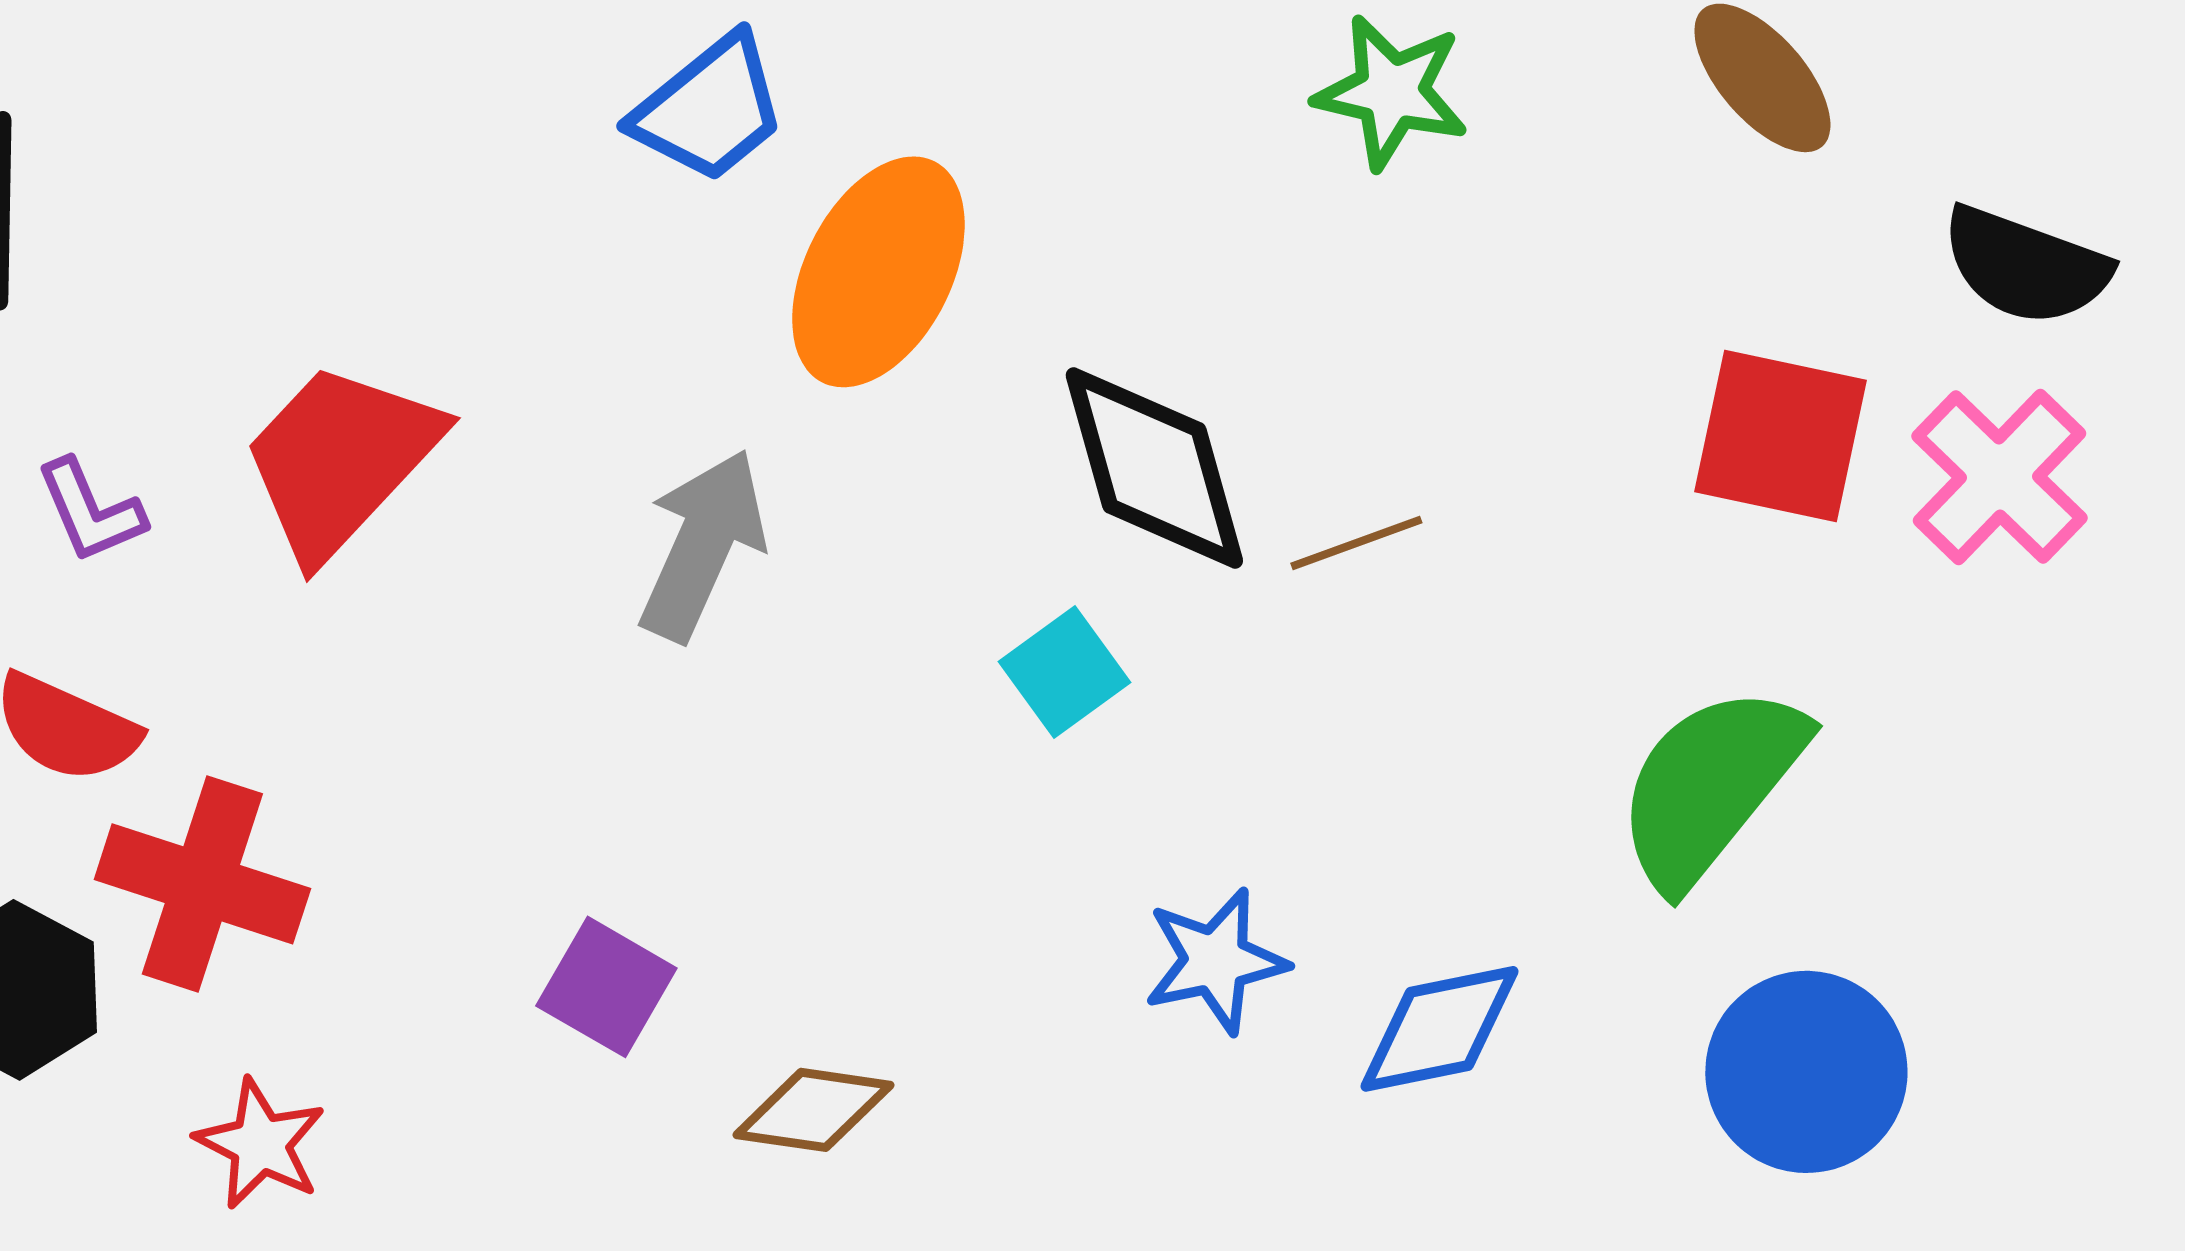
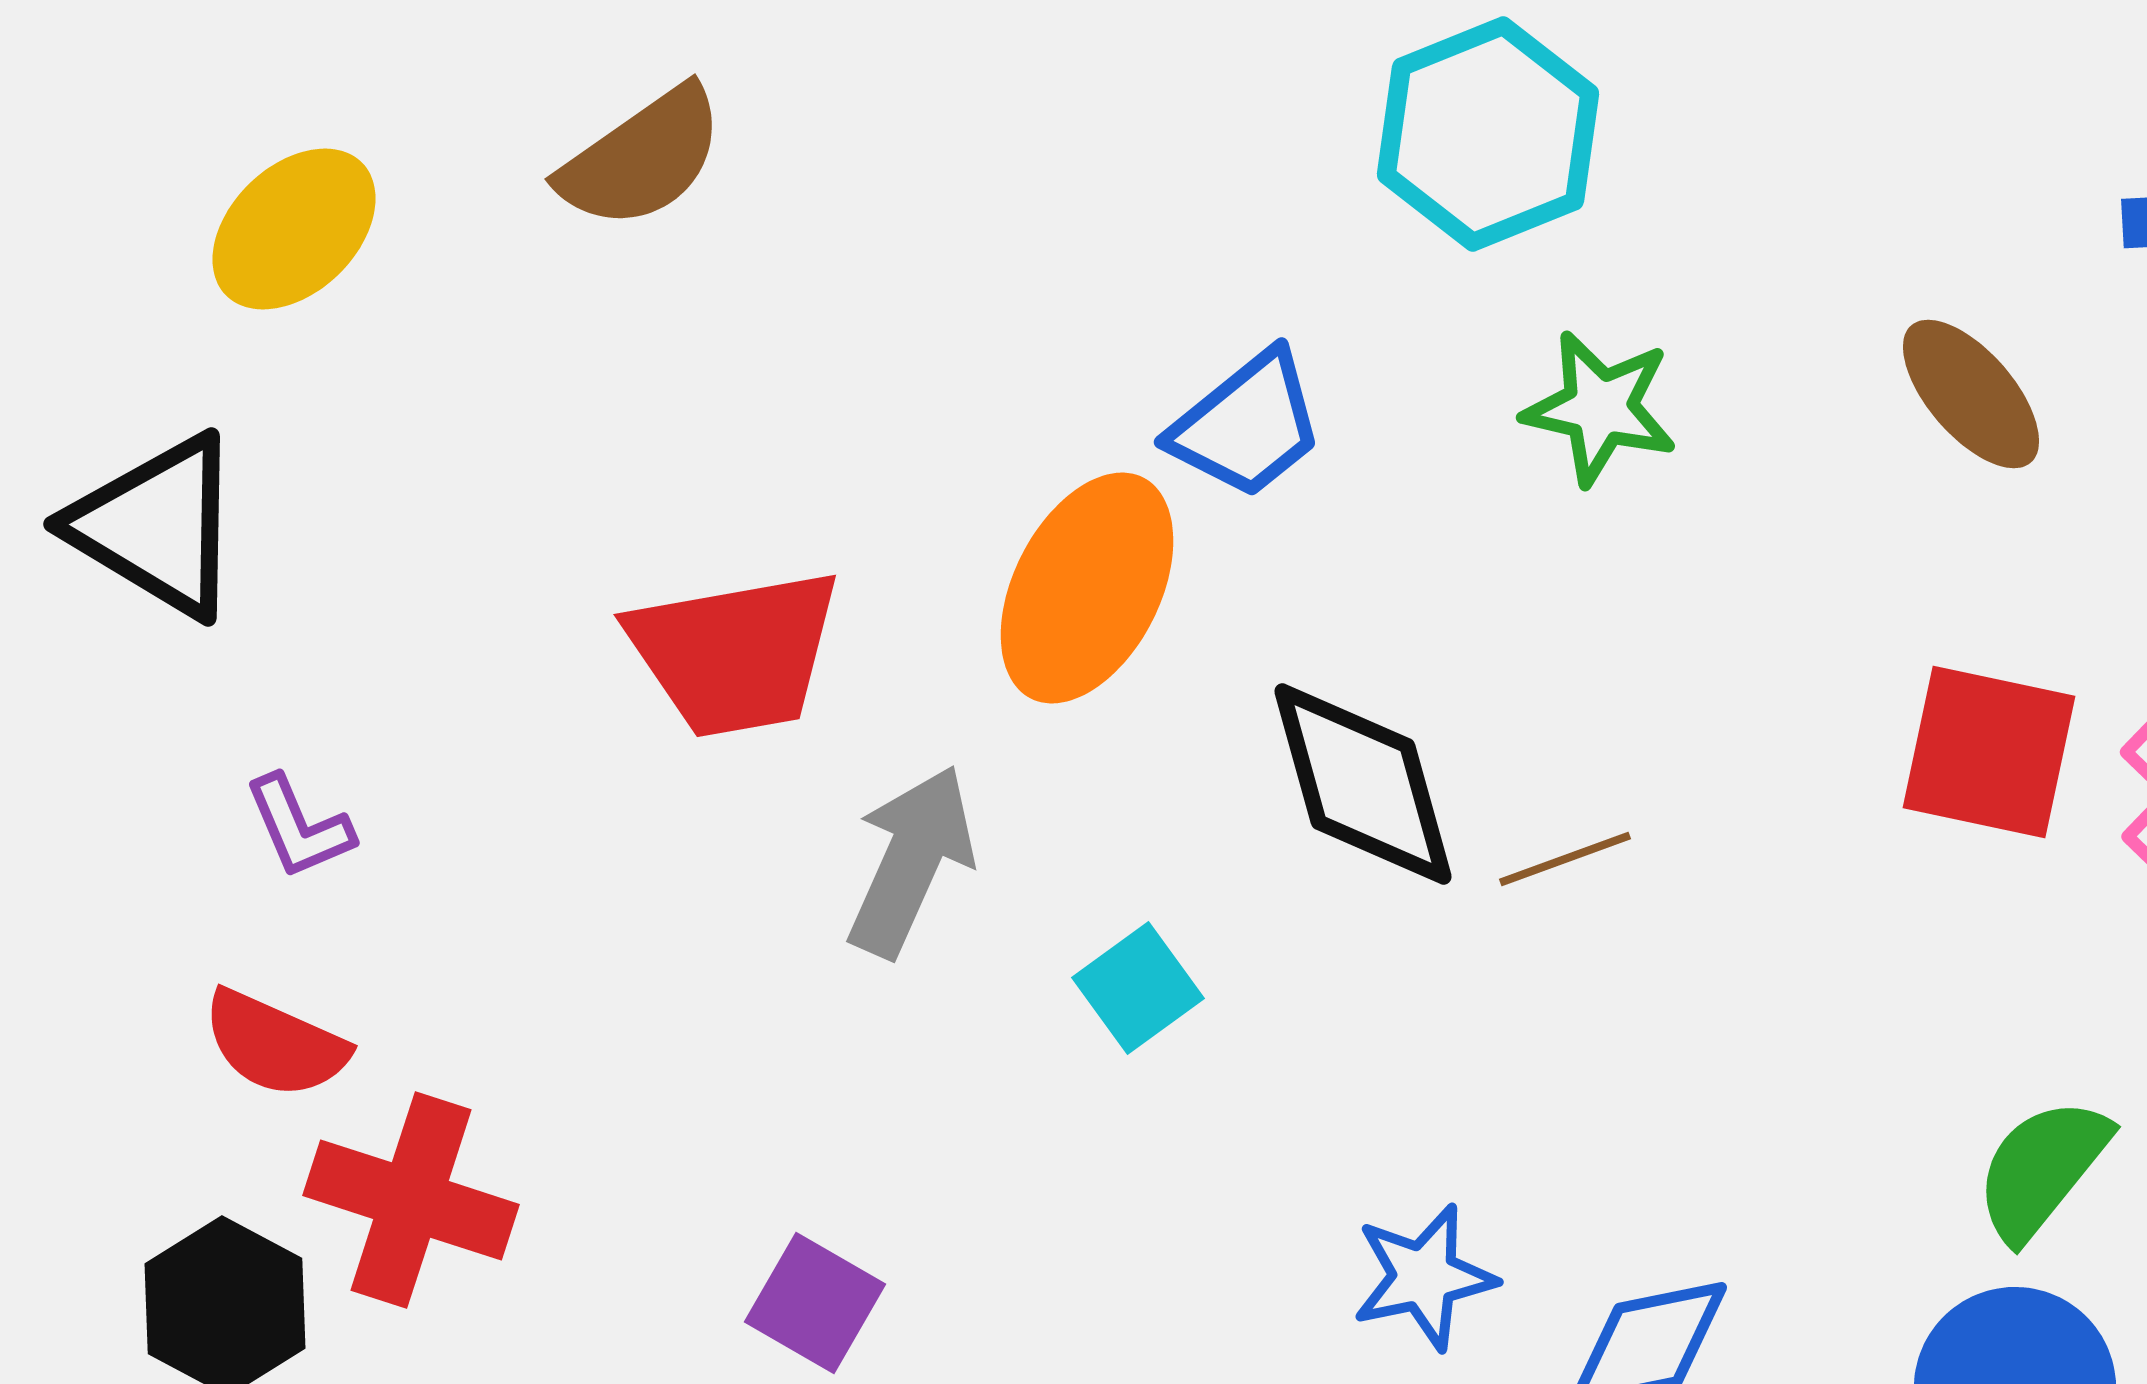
blue trapezoid: (709, 109) -> (1247, 425), moved
red trapezoid: (340, 460) -> (735, 653), moved, turned -143
cyan square: (1064, 672) -> (1138, 988), moved
green semicircle: (1710, 786) -> (2042, 1169), moved, size x0.7

